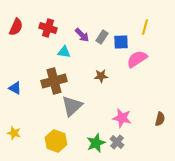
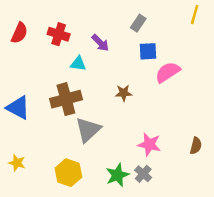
yellow line: (145, 27) -> (195, 15), moved
gray rectangle: (102, 37) -> (138, 23), moved
blue triangle: (15, 88) -> (18, 108), size x1.5

